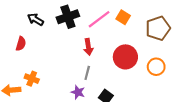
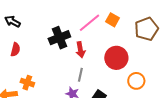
black cross: (68, 17) -> (59, 38), moved
black arrow: (36, 19) -> (13, 21), moved
orange circle: (156, 67) -> (136, 81), moved

